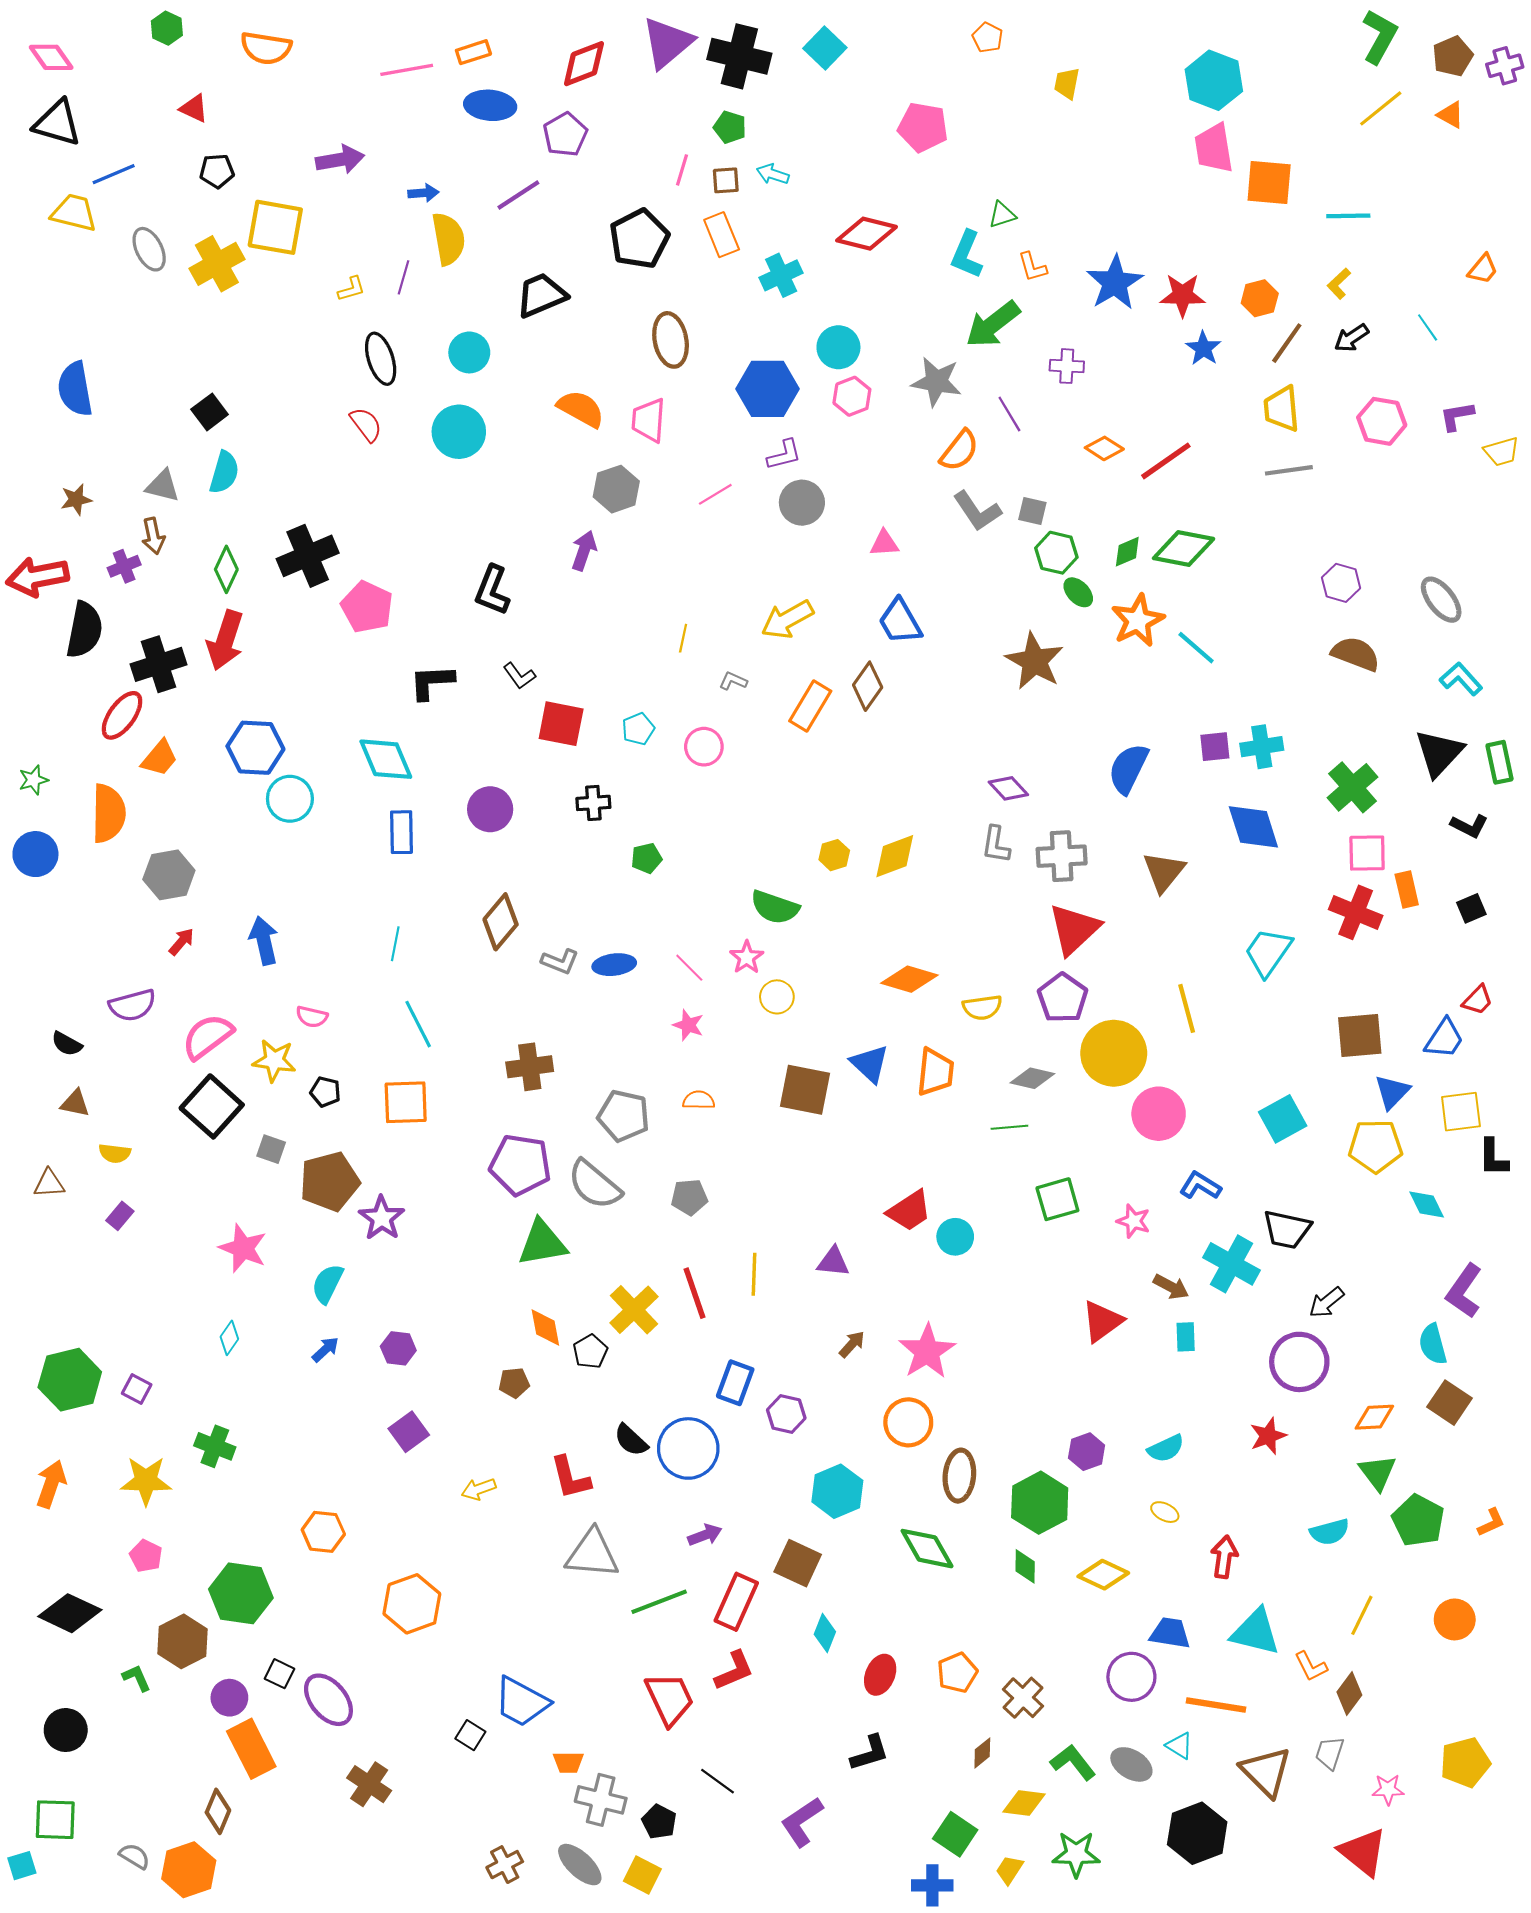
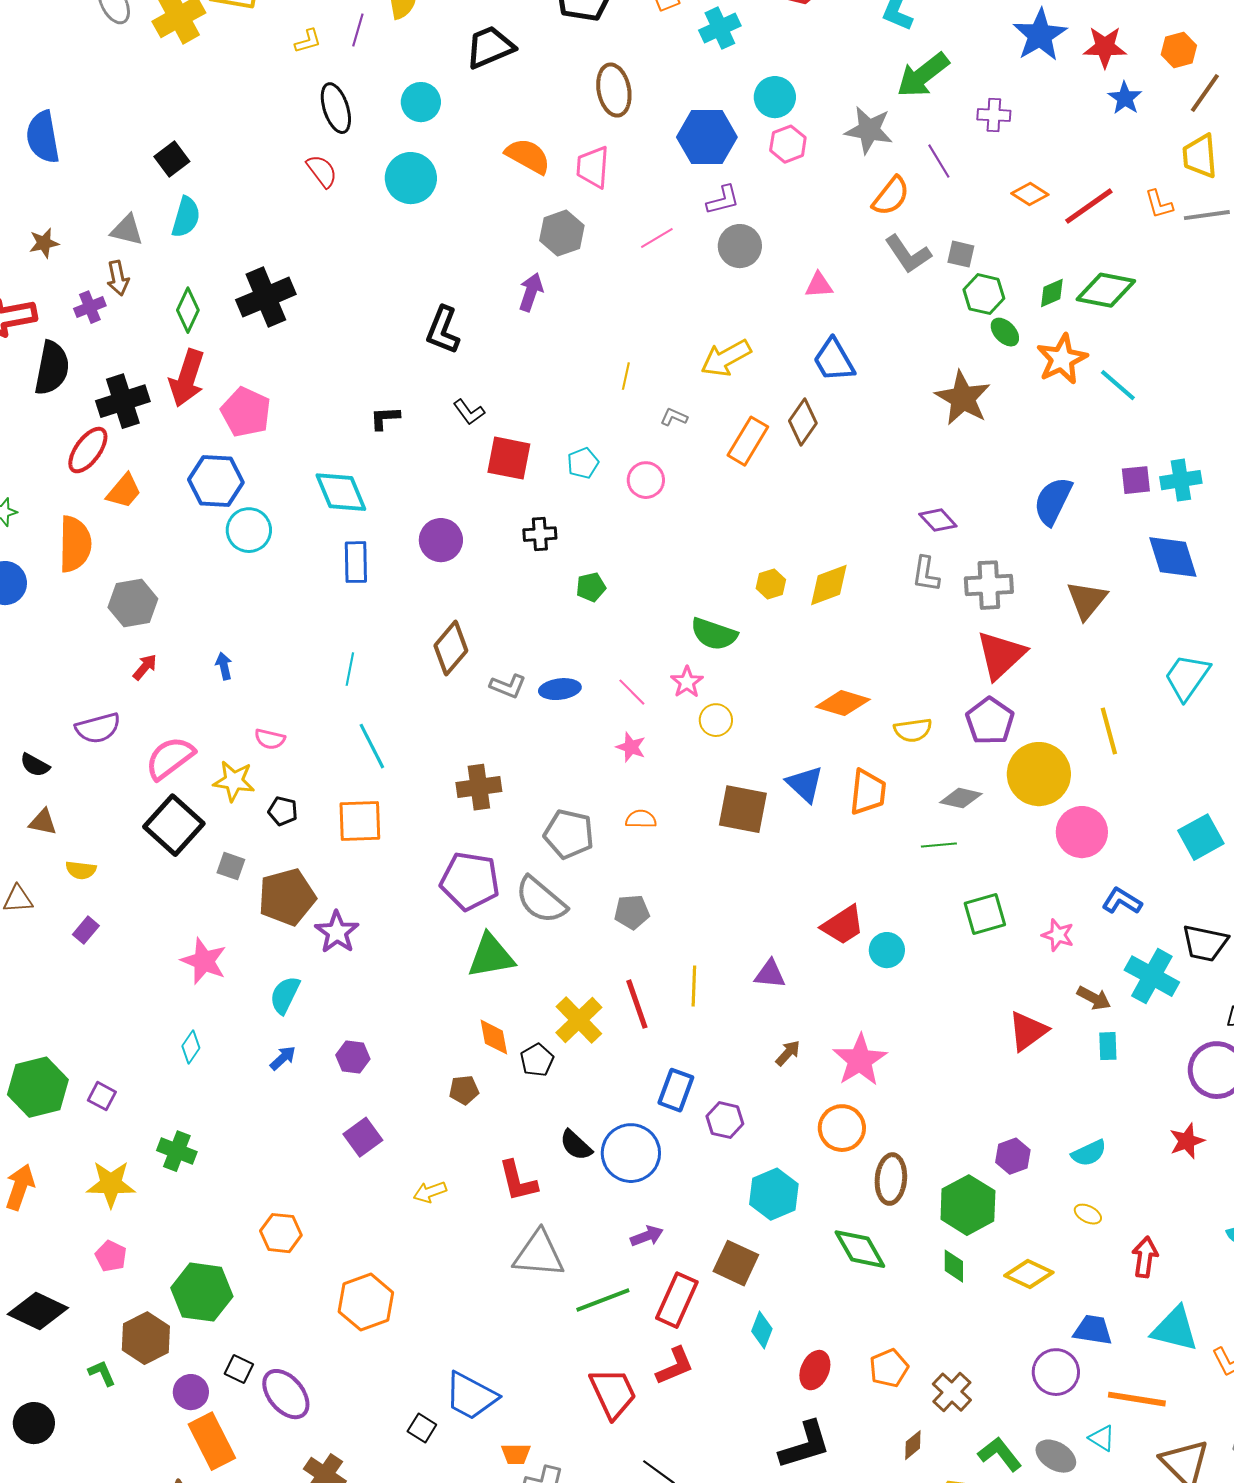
orange L-shape: (1032, 267) -> (1159, 204), moved
pink pentagon: (367, 607) -> (246, 412), moved
black L-shape: (432, 682) -> (385, 418), size x0.7
blue arrow: (264, 941) -> (224, 666), size x0.6
black L-shape: (870, 1753) -> (805, 1445), size x1.4

